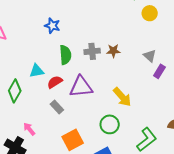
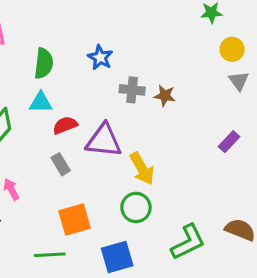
blue star: (52, 26) -> (100, 57), moved
green semicircle: (65, 55) -> (44, 63), moved
gray triangle: (150, 56) -> (239, 81), moved
yellow arrow: (122, 97) -> (142, 169), moved

